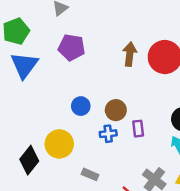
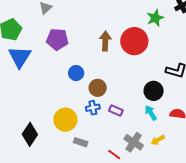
blue circle: (81, 106) -> (76, 73), moved
purple rectangle: (138, 129) -> (116, 110), moved, turned -56
yellow circle: (59, 144) -> (65, 120), moved

